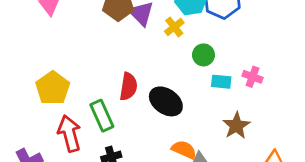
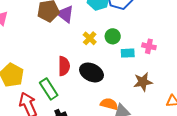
yellow cross: (174, 27) -> (90, 38), moved
brown star: (236, 126) -> (143, 82), turned 30

